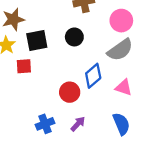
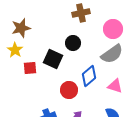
black square: (37, 40) -> (53, 59), moved, turned 36

